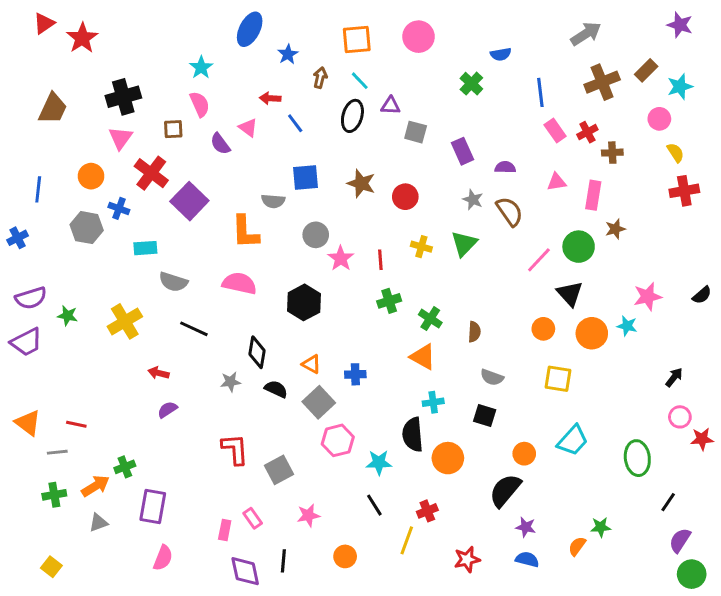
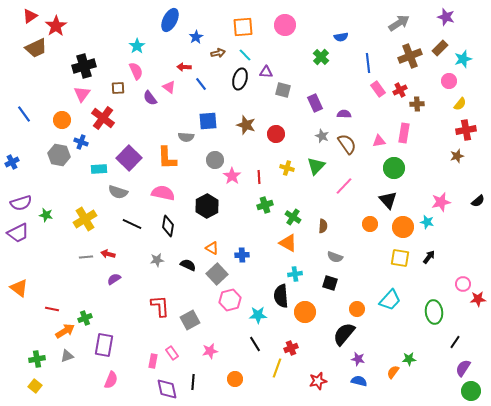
purple star: (680, 25) -> (446, 17), moved
brown arrow: (320, 78) -> (218, 53), turned 64
brown trapezoid: (53, 109) -> (36, 48), moved, turned 40
yellow semicircle: (675, 153) -> (460, 104), turned 72
pink triangle: (557, 182) -> (379, 141), moved
blue line: (38, 189) -> (24, 114), moved, turned -42
purple square: (189, 201) -> (129, 158), moved
brown star: (615, 229) -> (457, 156), moved
pink line: (539, 260) -> (344, 186), moved
black diamond: (257, 352) -> (168, 226), moved
black arrow: (674, 377) -> (429, 257), moved
yellow square: (558, 379) -> (400, 258), moved
red line: (76, 424) -> (52, 309), moved
gray line: (57, 452) -> (86, 257), moved
green cross: (54, 495) -> (37, 359), moved

